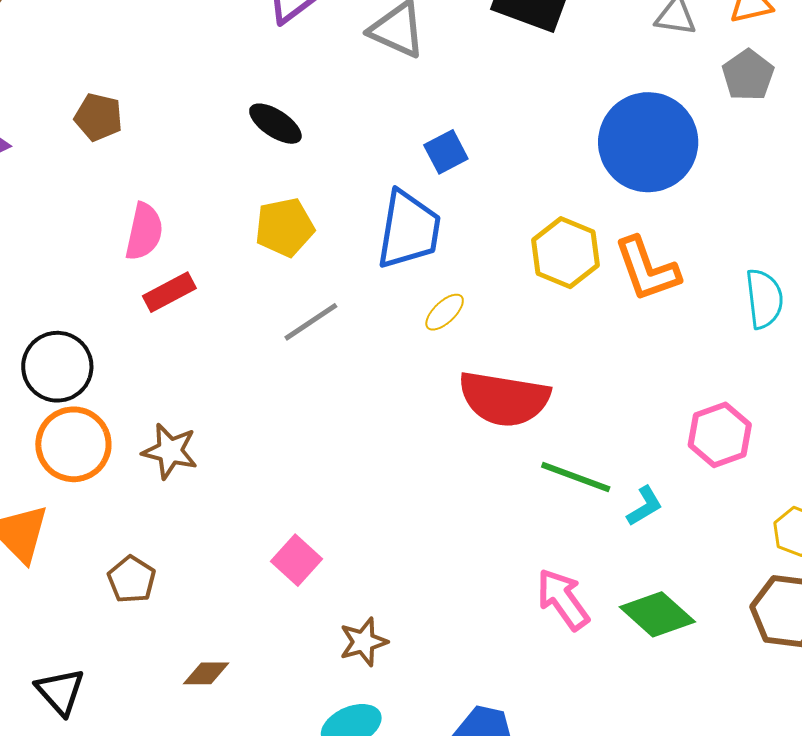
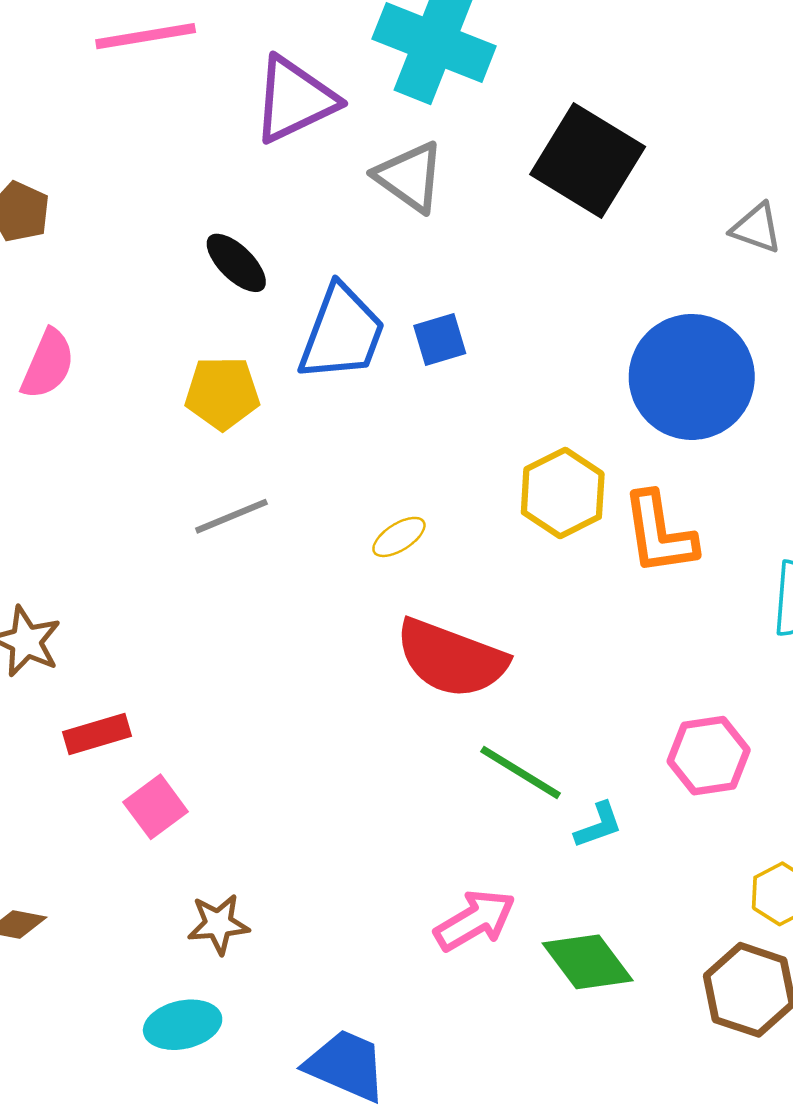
blue trapezoid: (409, 230) -> (342, 333), moved
red rectangle: (169, 292) -> (97, 734), moved
pink arrow: (563, 599) -> (475, 920), turned 84

